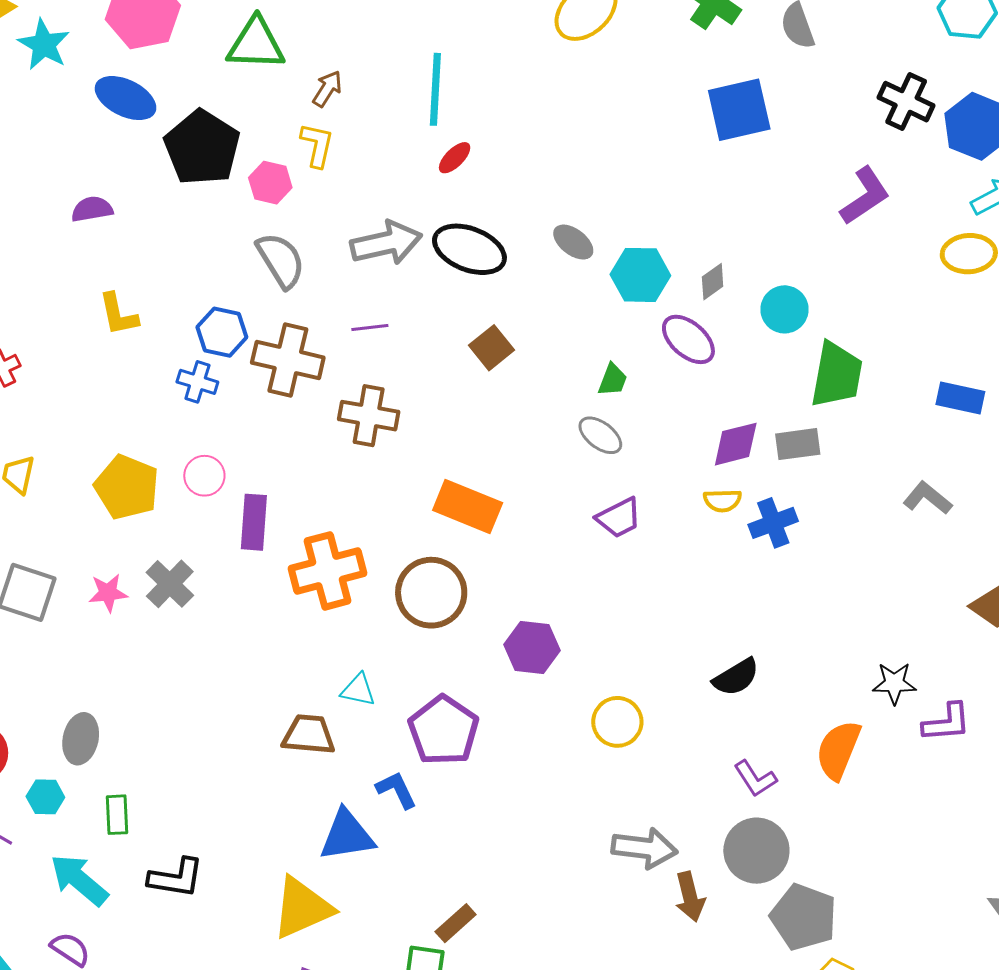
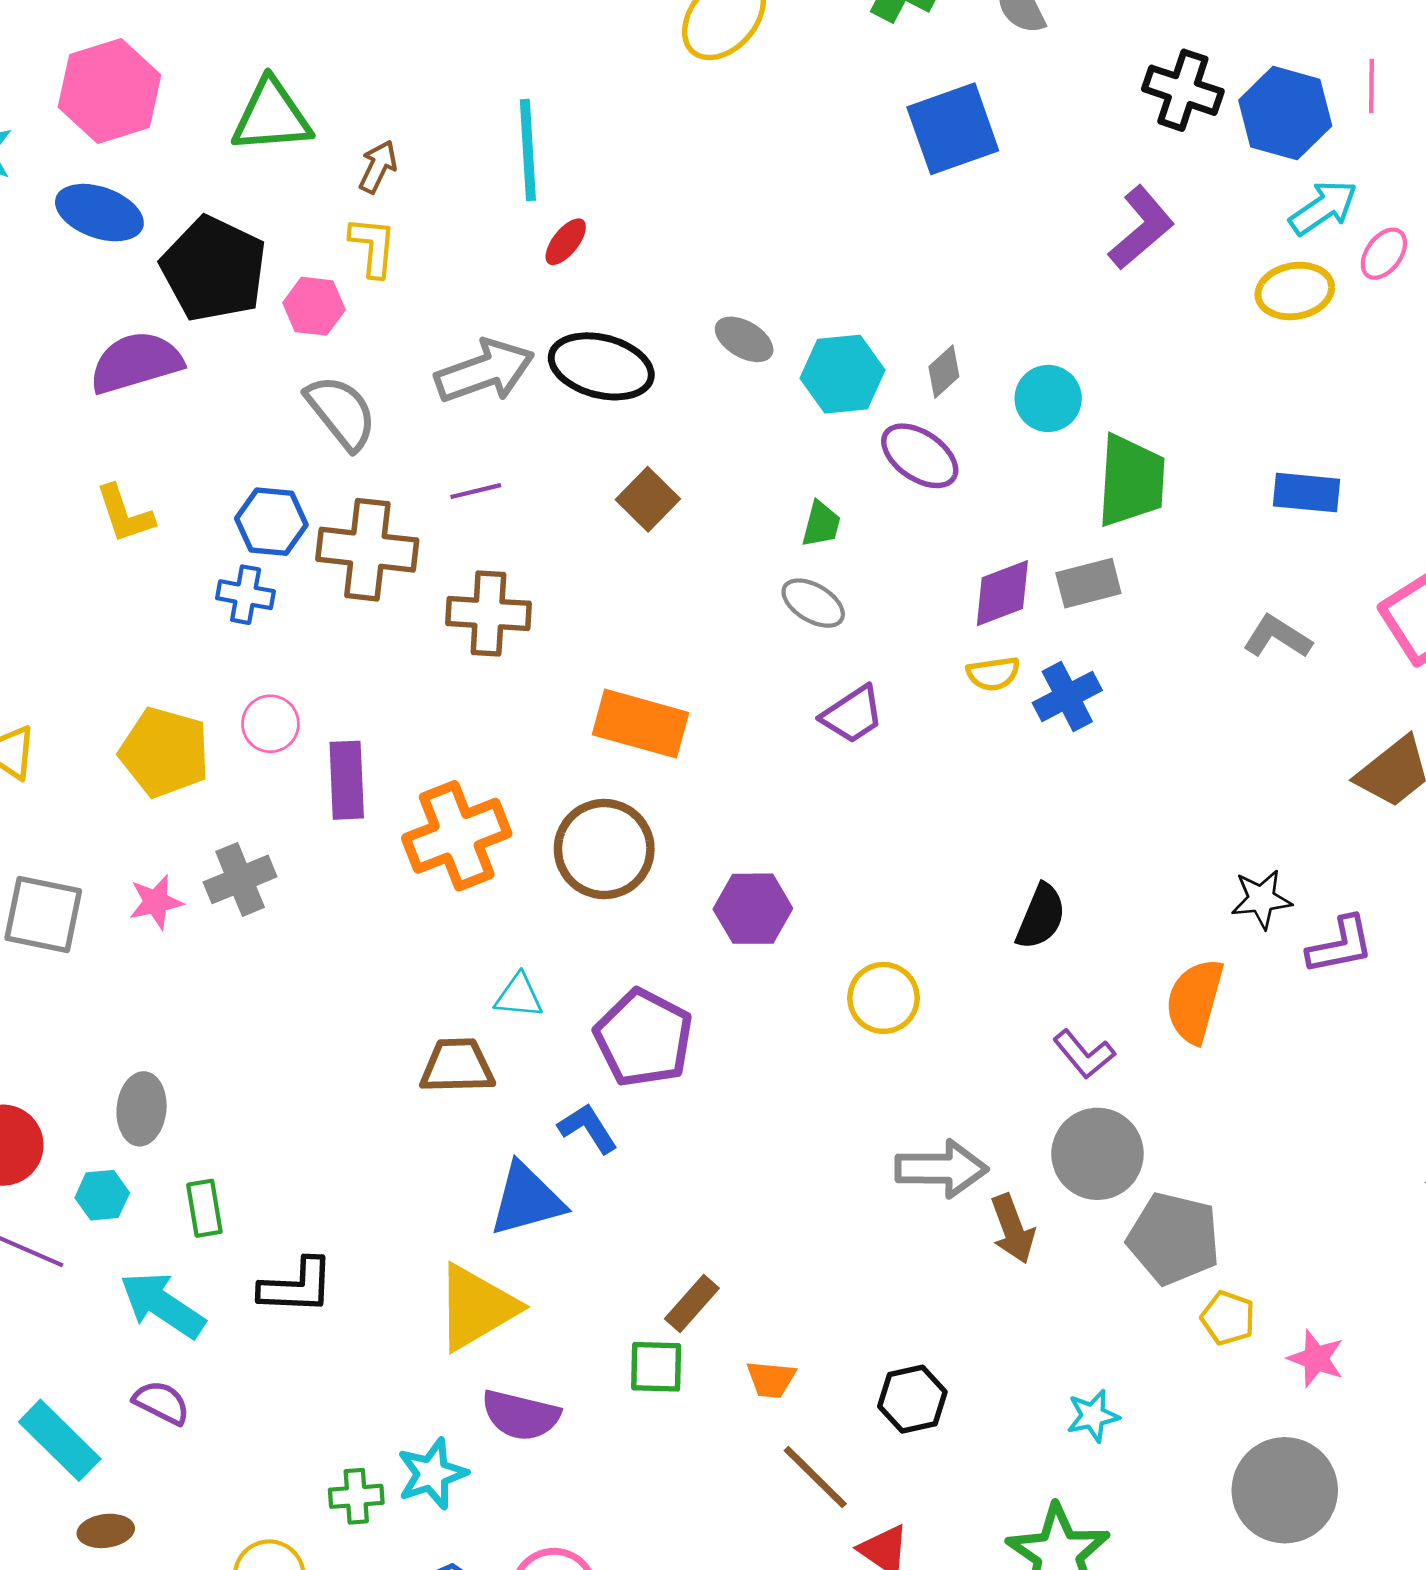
purple semicircle: (92, 209) -> (136, 362), moved, size x1.6
gray cross: (170, 584) -> (240, 879), turned 30
black semicircle: (736, 677) -> (1041, 917), turned -30

